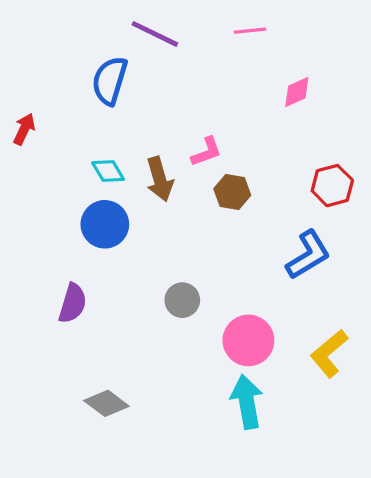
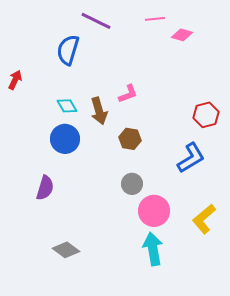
pink diamond: (297, 92) -> (182, 35), moved, turned 40
brown hexagon: (232, 192) -> (130, 139), moved
gray circle: (182, 300) -> (132, 184), moved

